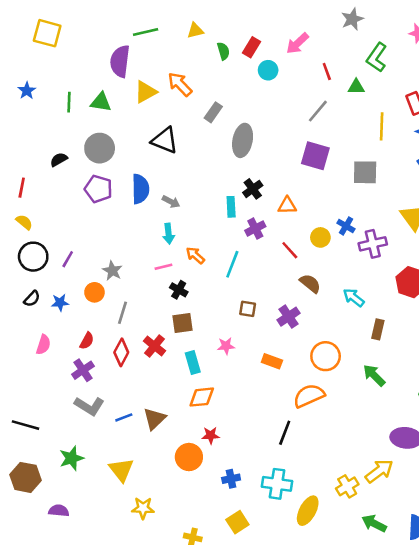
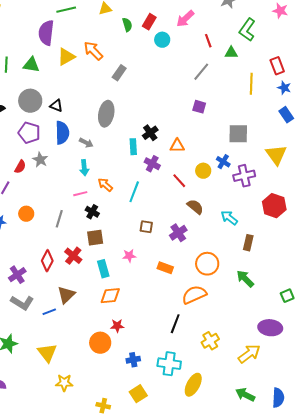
black triangle: (165, 140) -> (56, 106), moved, size x0.6
gray ellipse: (243, 140) -> (106, 114), moved
purple square: (315, 156) -> (199, 107), size x0.6
gray square: (365, 172) -> (238, 134), moved
purple cross: (255, 229) -> (152, 164), turned -35
gray star: (112, 271) -> (40, 160), moved
gray line: (123, 313) -> (59, 219), moved
red semicircle: (87, 341) -> (20, 167), moved
brown triangle: (154, 419) -> (66, 295), moved
yellow cross: (347, 486) -> (210, 341), moved

